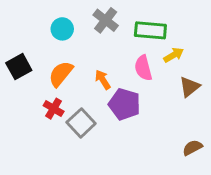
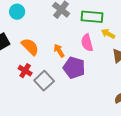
cyan circle: (62, 29) -> (17, 12), moved
yellow arrow: (174, 55) -> (108, 34), turned -120
orange semicircle: (61, 74) -> (30, 47), turned 96

